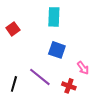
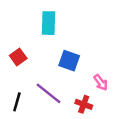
cyan rectangle: (54, 17) -> (49, 23), moved
red square: (13, 29) -> (18, 57), moved

